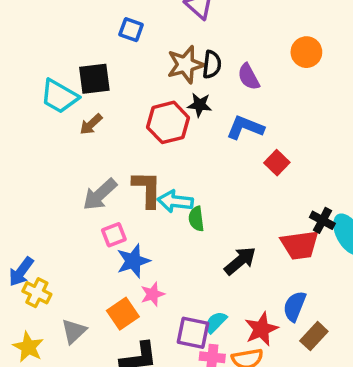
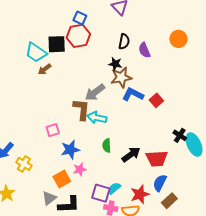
brown star: (185, 65) -> (121, 77), moved
red hexagon: (168, 122) -> (78, 36), moved
brown arrow: (91, 124) -> (45, 69), moved
blue L-shape: (245, 128) -> (133, 94), moved
gray arrow: (100, 194) -> (95, 92), moved
green semicircle: (196, 219) -> (107, 146), moved
pink square: (114, 235) -> (53, 130), moved
red trapezoid: (300, 245) -> (157, 159), moved
yellow cross: (37, 293) -> (24, 164), moved
gray triangle: (74, 331) -> (49, 198), moved

